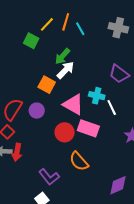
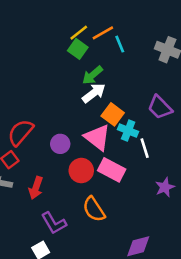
orange line: (66, 22) -> (103, 33), turned 36
green square: (31, 41) -> (78, 49), moved
orange square: (47, 85) -> (113, 114), moved
purple circle: (37, 111) -> (60, 144), moved
red arrow: (17, 152) -> (36, 188), moved

